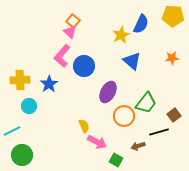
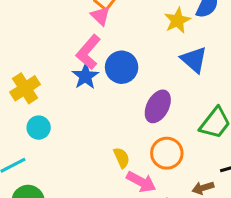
yellow cross: (20, 80) -> (25, 88), turned -30
blue star: (49, 84) -> (85, 76), moved
orange circle: (124, 116) -> (167, 153), moved

